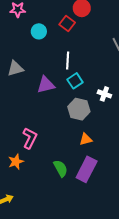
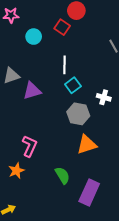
purple triangle: (46, 85) -> (32, 91), moved
orange triangle: (86, 139) -> (87, 144), size x1.5
purple rectangle: (87, 169) -> (89, 193), moved

